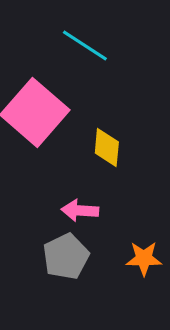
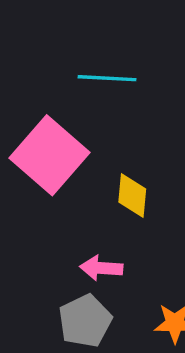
cyan line: (85, 45) -> (107, 78), turned -30

